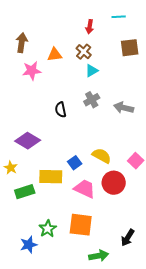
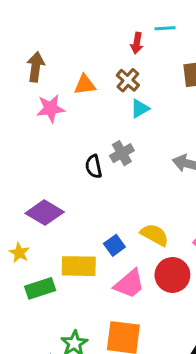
cyan line: (119, 17) -> (165, 28), moved
gray cross: (92, 100) -> (122, 153), moved
pink trapezoid: (85, 189) -> (129, 284), turned 115

